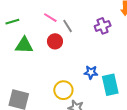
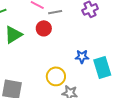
gray line: (68, 26) -> (55, 12), turned -64
green triangle: (24, 45) -> (13, 35), turned -30

